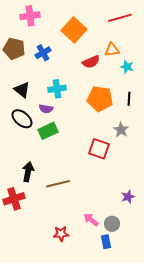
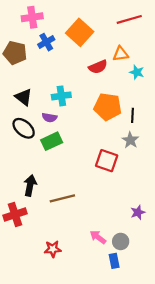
blue cross: (43, 53) -> (46, 42), moved
black line: (129, 99) -> (132, 115), moved
red star: (61, 234) -> (53, 249), moved

